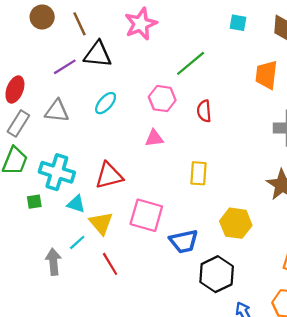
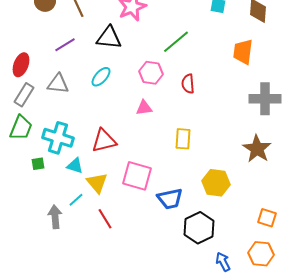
black triangle: (98, 54) -> (109, 38), moved

